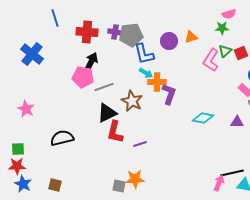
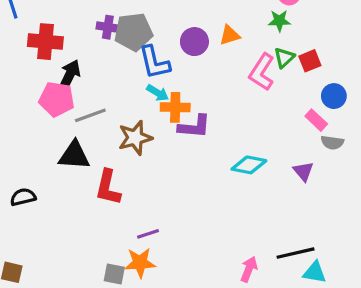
red cross: (87, 32) -> (45, 42), moved
purple L-shape: (169, 94) -> (194, 126), turned 75
brown star: (132, 101) -> (135, 138), turned 30
black triangle: (107, 113) -> (74, 155), moved, turned 30
purple triangle: (237, 122) -> (303, 171), turned 48
black semicircle: (62, 138) -> (23, 197), size x0.7
purple line: (140, 144) -> (148, 234), moved
pink arrow: (219, 183) -> (249, 269), moved

